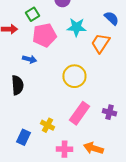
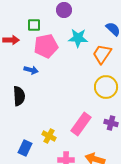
green square: (32, 14) -> (34, 25), turned 32
yellow circle: (74, 76) -> (106, 87), moved

